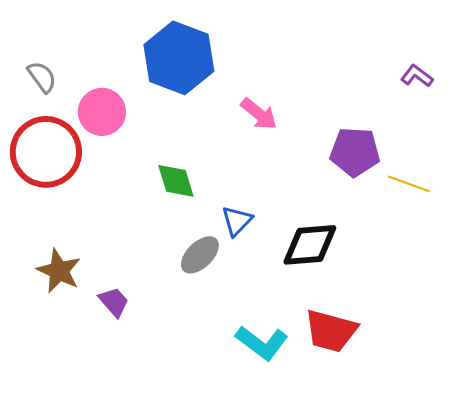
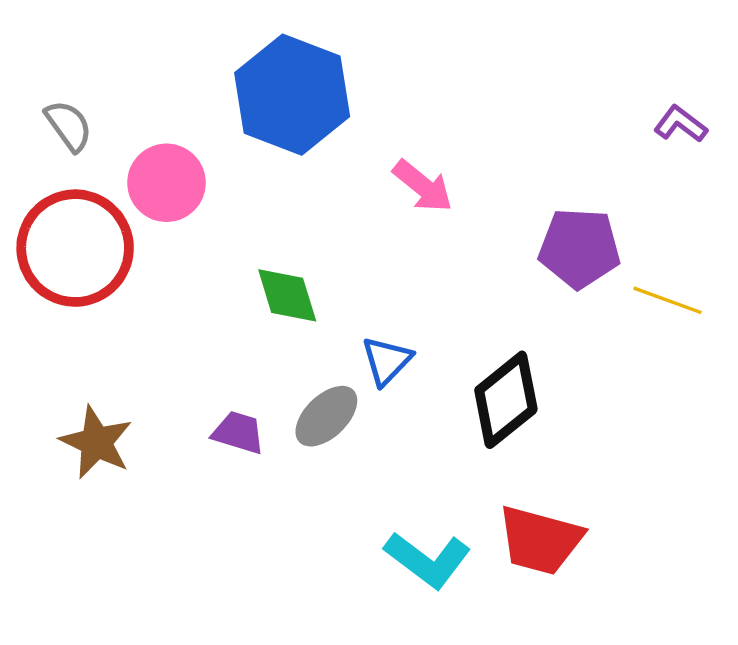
black diamond: (310, 245) -> (506, 400), turned -34
purple trapezoid: (114, 302) -> (238, 432), moved, turned -32

